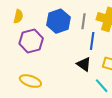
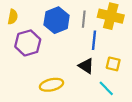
yellow ellipse: (30, 81) -> (52, 85), moved, turned -30

